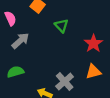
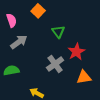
red star: (93, 43) -> (76, 52), moved
gray cross: (65, 81) -> (55, 64), moved

